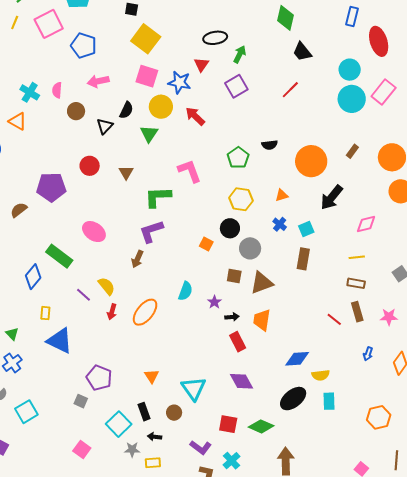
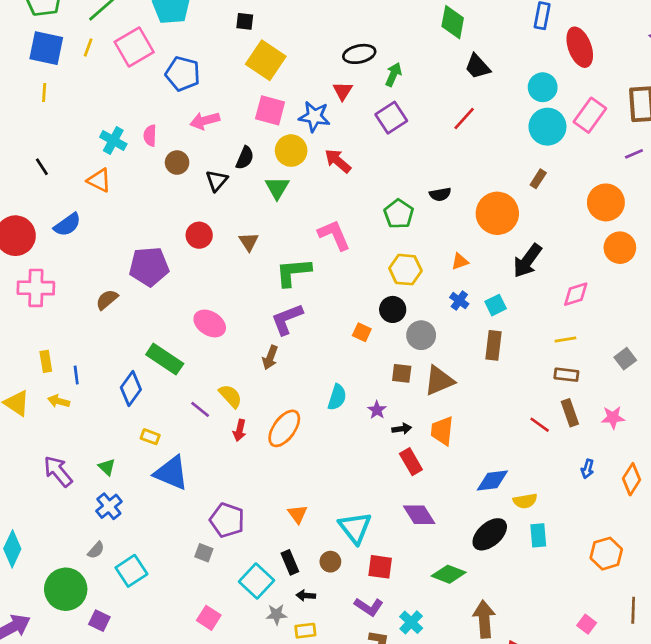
brown rectangle: (352, 151) -> (538, 179), moved
yellow rectangle: (45, 313) -> (150, 437), turned -72
red square: (228, 424) -> (380, 567), moved

